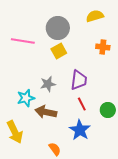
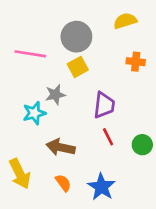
gray star: (48, 84) -> (55, 95), moved
cyan star: (26, 98) -> (34, 113), moved
blue star: (80, 130) -> (101, 187), moved
orange semicircle: (55, 149) -> (63, 183), moved

